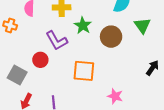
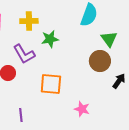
green star: (83, 25) -> (50, 39), turned 30
brown circle: (111, 37) -> (100, 61), moved

